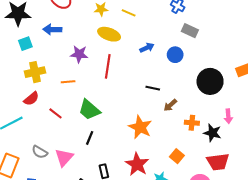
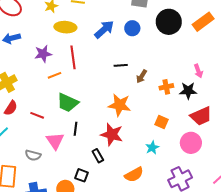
blue arrow: (147, 48) -> (104, 29), size x1.5
black circle: (210, 81) -> (169, 22), moved
orange line: (68, 82) -> (54, 75), moved
pink triangle: (64, 157) -> (55, 141), moved
red star: (137, 164) -> (112, 134), moved

